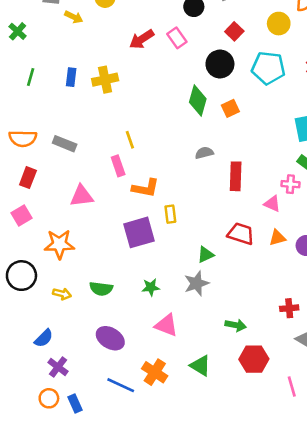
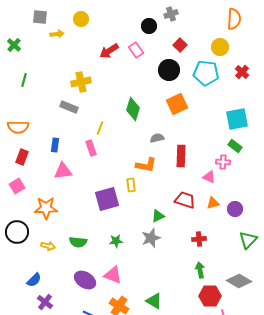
yellow arrow: (74, 17) -> (57, 34), turned -32
yellow circle: (279, 24) -> (220, 47), moved
blue rectangle: (71, 77) -> (55, 145), moved
green diamond: (198, 101) -> (133, 109), moved
orange square: (230, 108) -> (177, 104), size x1.5
yellow line: (130, 140) -> (100, 128), turned 40
gray rectangle: (65, 144) -> (69, 107), moved
orange L-shape: (146, 188) -> (146, 165), moved
red cross: (289, 308) -> (199, 239), moved
pink triangle: (166, 325) -> (113, 275), moved
green arrow: (236, 325) -> (200, 270), moved, turned -112
red hexagon: (254, 359) -> (210, 296), moved

